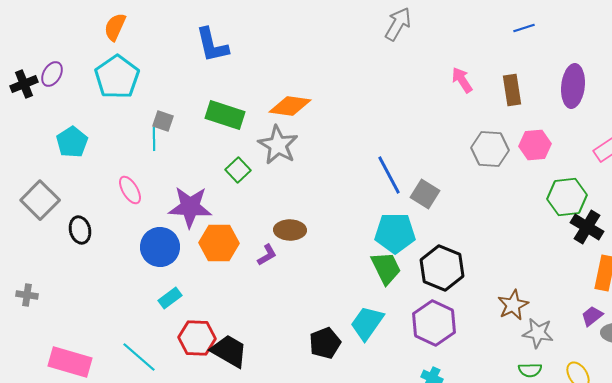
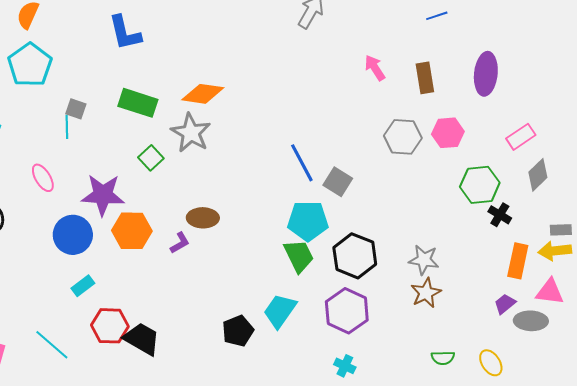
black cross: (587, 227) -> (500, 215), size x0.7
gray star: (538, 333) -> (424, 260), moved

